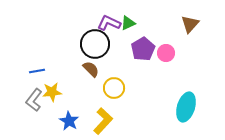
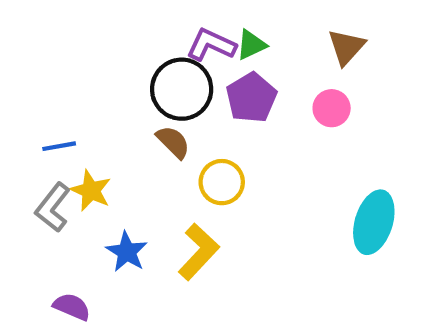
brown triangle: (190, 24) -> (346, 47), moved
purple pentagon: (143, 49) -> (251, 98), moved
yellow star: (52, 92) -> (91, 191), turned 30

